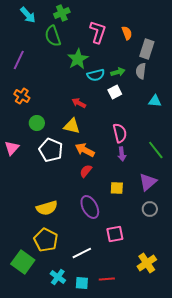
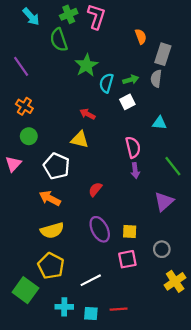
pink L-shape: (98, 32) -> (96, 17), moved
purple line: (19, 60) -> (21, 66), turned -60
cyan semicircle: (96, 75) -> (106, 83), turned 120
cyan triangle: (155, 101) -> (160, 123), moved
green circle: (37, 123) -> (29, 136), moved
orange arrow: (85, 150) -> (50, 198), moved
yellow square: (117, 188) -> (130, 231), moved
gray circle: (150, 209) -> (162, 249), moved
yellow cross: (147, 263) -> (175, 281), moved
cyan cross: (58, 277) -> (64, 307), turned -35

